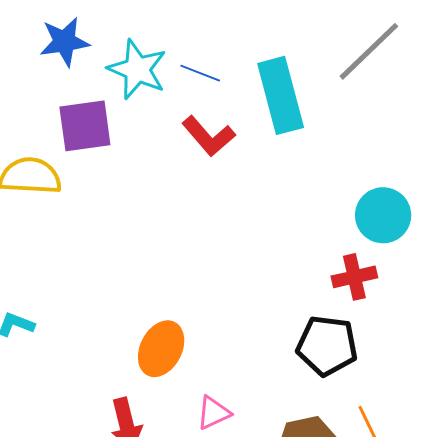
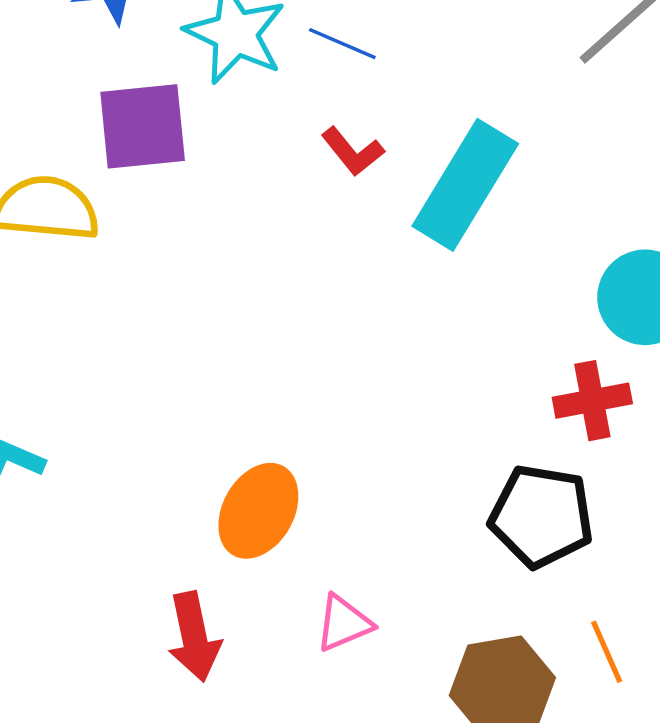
cyan rectangle: (281, 95) -> (465, 185), moved, turned 44
red L-shape: (209, 136) -> (353, 152), size x0.7

